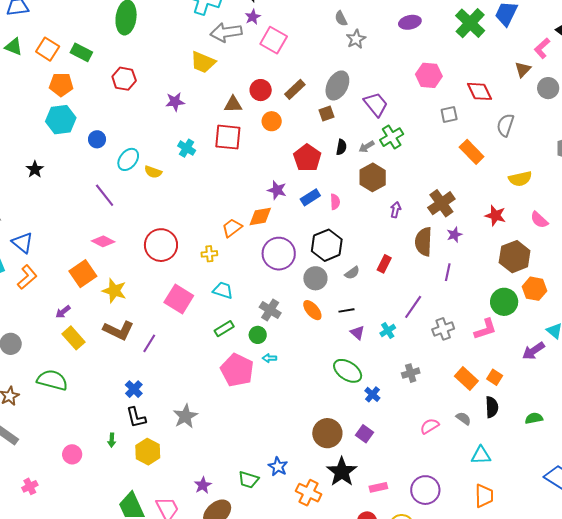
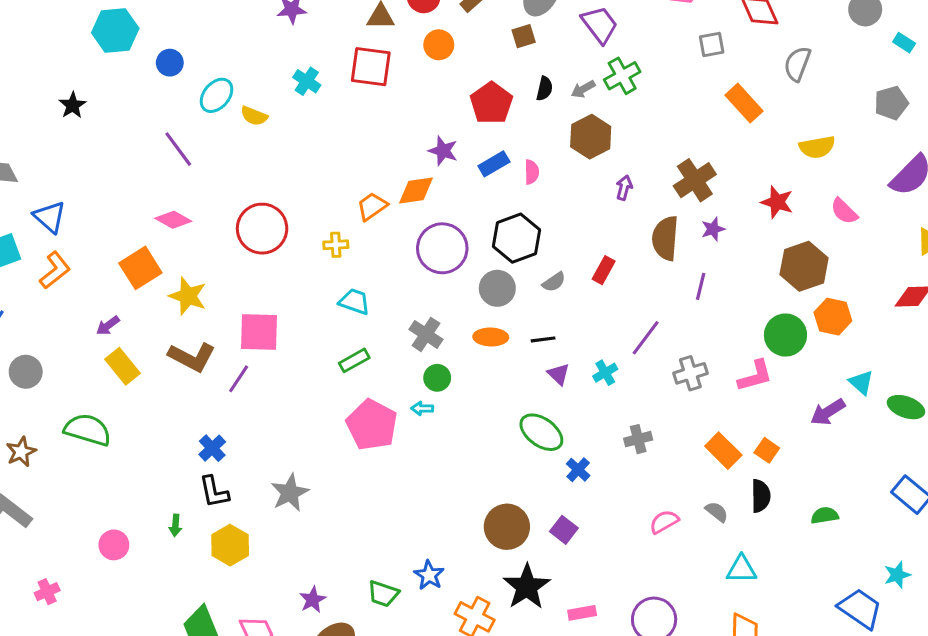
pink square: (179, 299) -> (259, 332), moved, turned -32
orange ellipse: (312, 310) -> (491, 337), turned -50
green circle: (258, 335) -> (437, 378), moved

